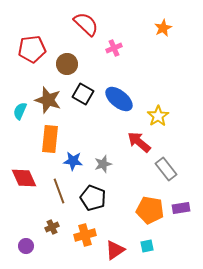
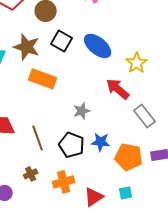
orange rectangle: (50, 139) -> (43, 79), moved, turned -76
blue star: (73, 161) -> (101, 142), moved

